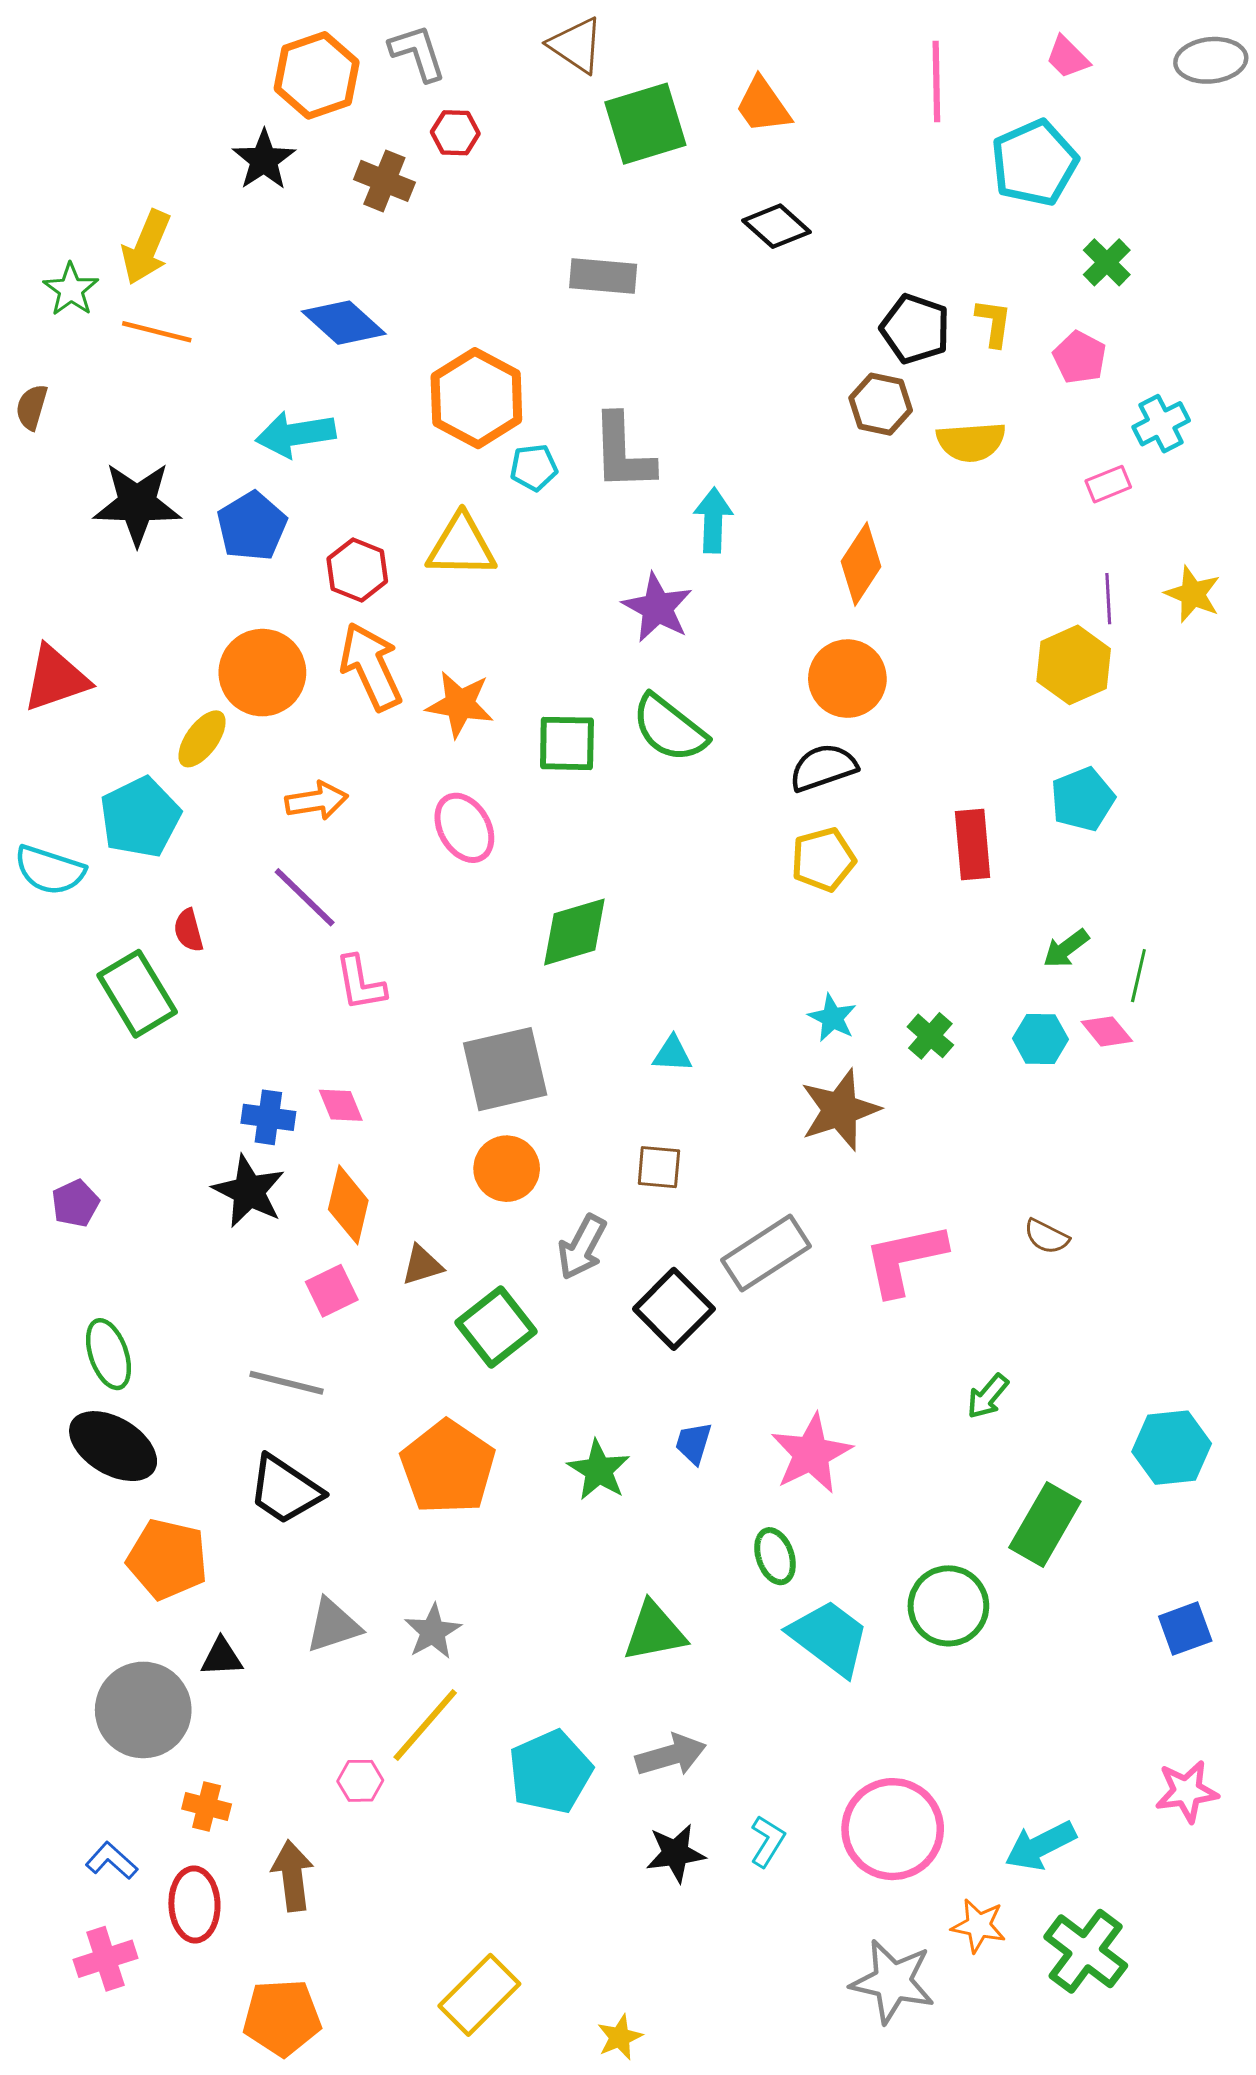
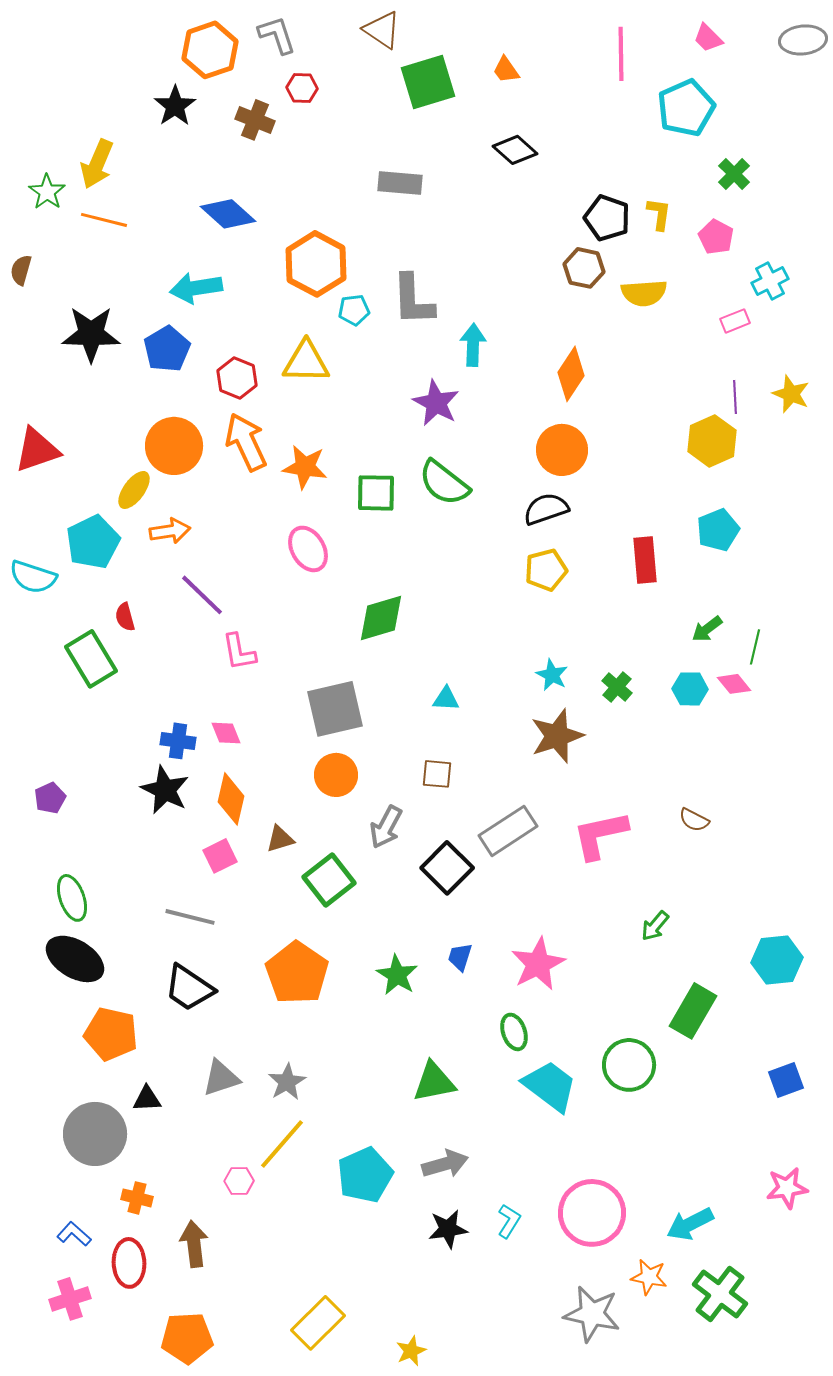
orange trapezoid: (763, 106) -> (506, 70), size x0.7
orange arrow: (317, 801) -> (170, 531), moved

